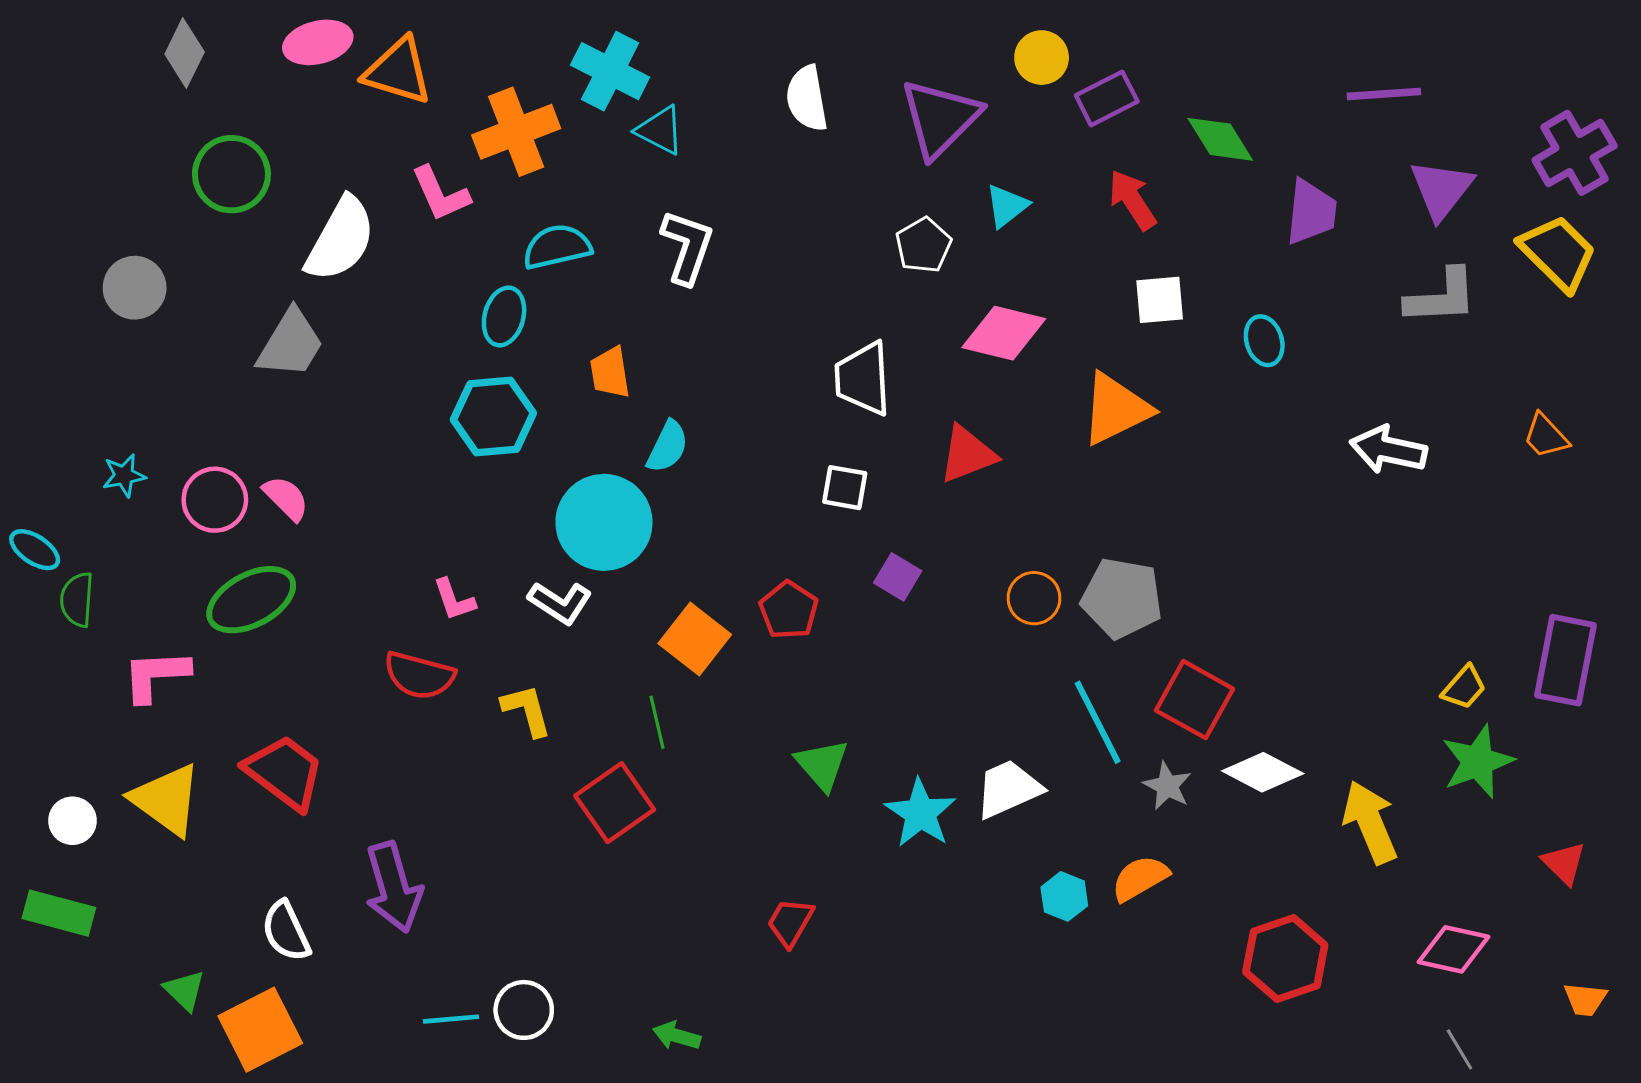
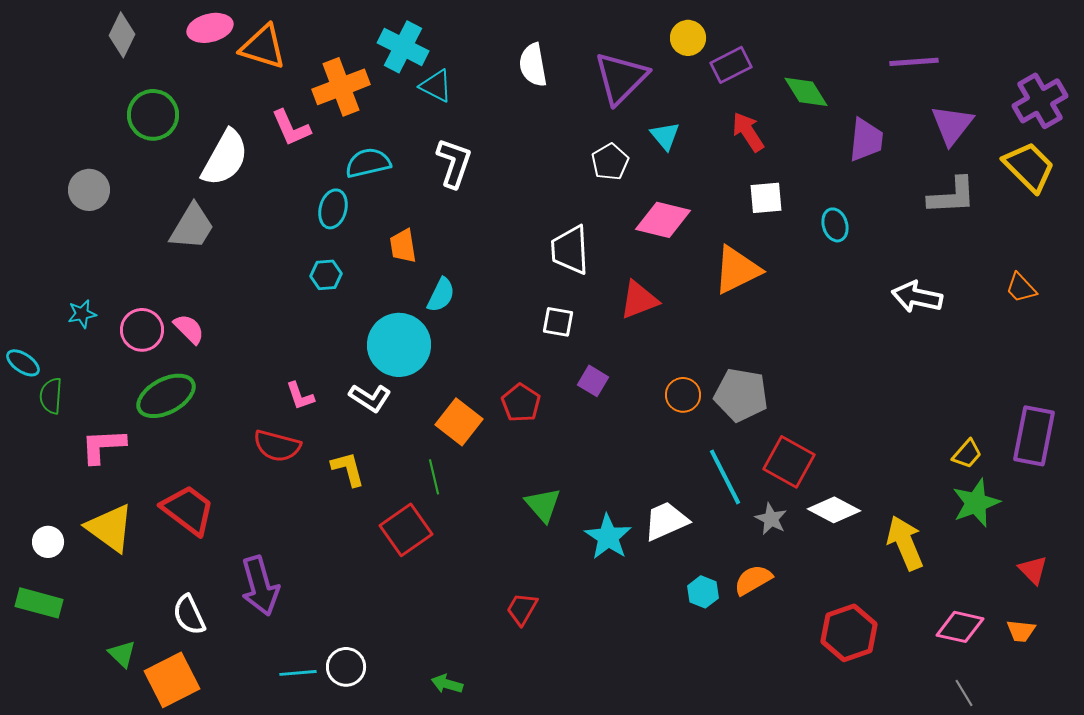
cyan triangle: (1007, 206) -> (665, 136), turned -32
cyan hexagon: (493, 416) -> (326, 275), size x0.6
orange trapezoid: (1585, 999) -> (1021, 631), moved

